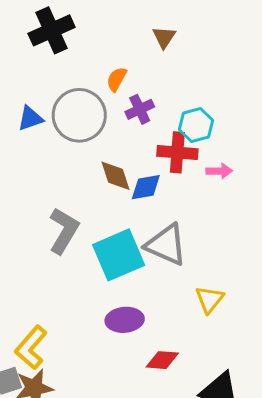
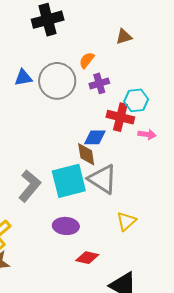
brown triangle: (164, 37) -> (124, 37), turned 30
brown diamond: (115, 176) -> (86, 154), moved
gray L-shape: (64, 231) -> (30, 186), moved

